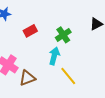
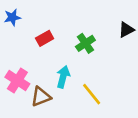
cyan arrow: (54, 56) -> (63, 77), moved

